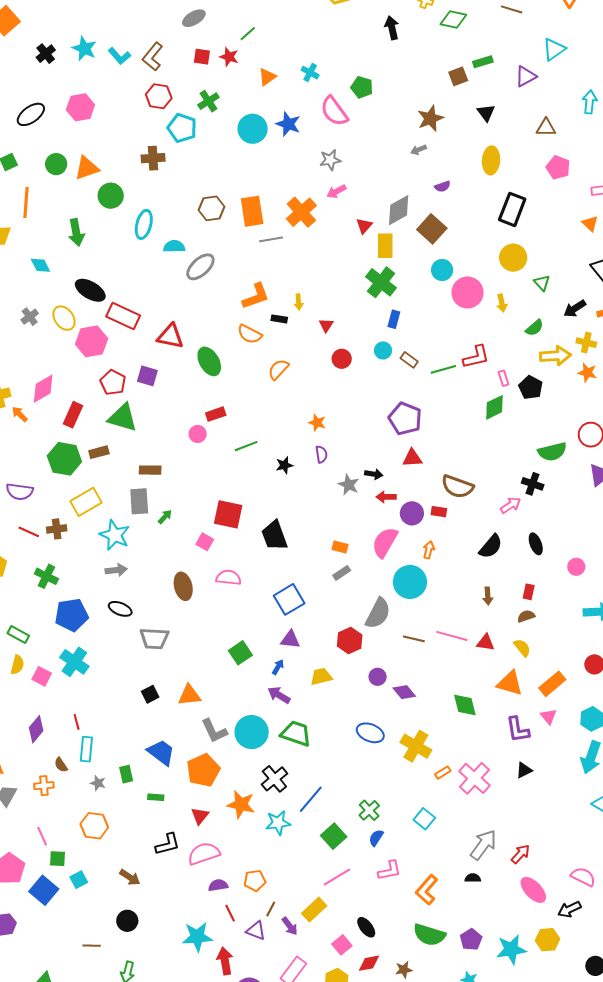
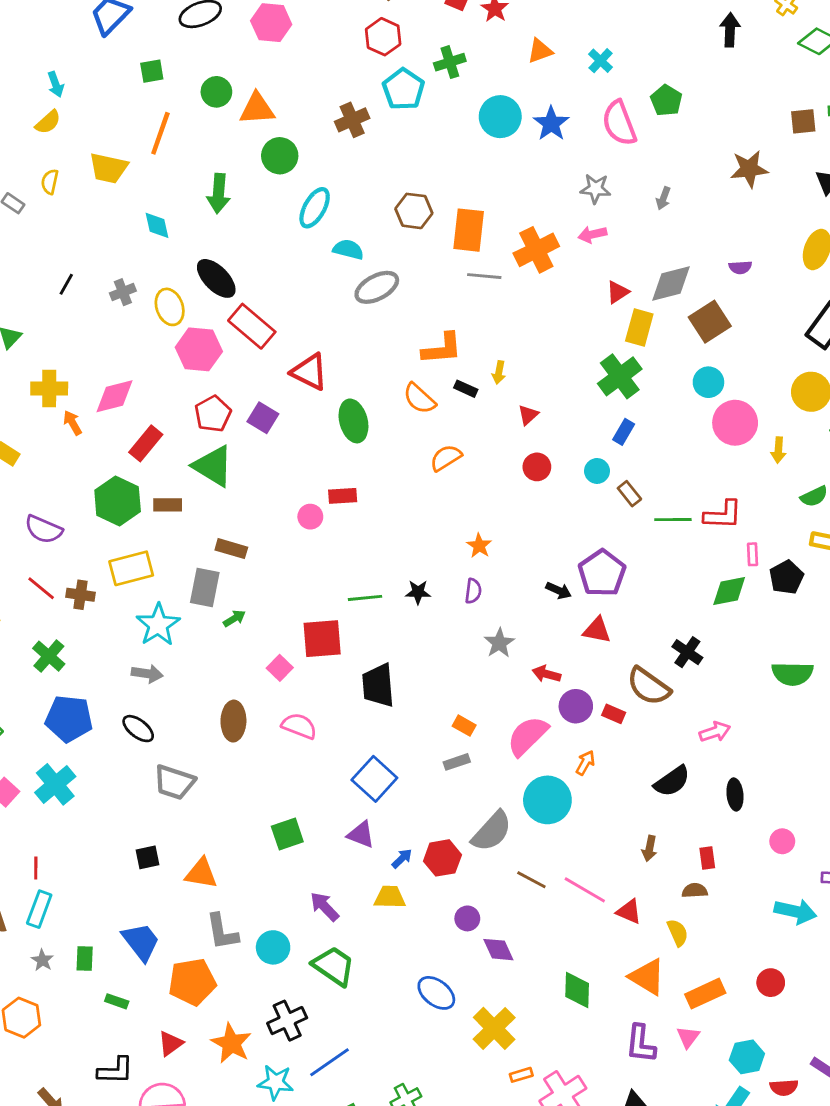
gray arrow: (419, 150) -> (663, 198), moved, turned -63
brown cross: (153, 158) -> (352, 120), turned -35
green line: (246, 446) -> (365, 598), moved
black arrow: (374, 474) -> (559, 591), moved
black cross: (533, 484) -> (687, 652), moved
red square: (228, 514) -> (322, 639), turned -32
red rectangle: (529, 592) -> (707, 858), turned -35
blue square: (289, 599) -> (374, 779), turned -32
blue arrow: (278, 667) -> (402, 859), moved
cyan circle: (252, 732) -> (273, 947), size x0.7

